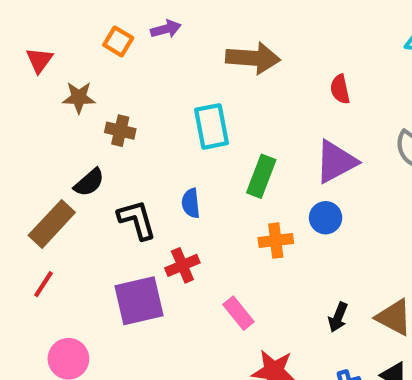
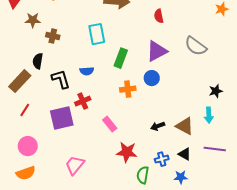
black semicircle: (89, 182) -> (38, 61), turned 140
blue semicircle: (191, 203) -> (87, 71), turned -88
red line: (44, 284) -> (25, 110), moved
black arrow: (338, 317) -> (158, 126), turned 48

